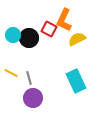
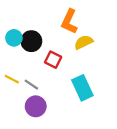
red square: (49, 29) -> (53, 60), moved
gray line: (29, 78) -> (31, 85), turned -40

